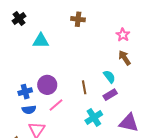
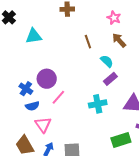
brown line: (84, 87) -> (88, 42), moved
blue cross: (25, 92) -> (26, 89), turned -32
cyan cross: (94, 117) -> (98, 104), turned 30

